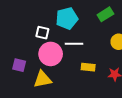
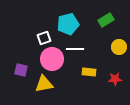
white square: (42, 33) -> (44, 38), turned -32

